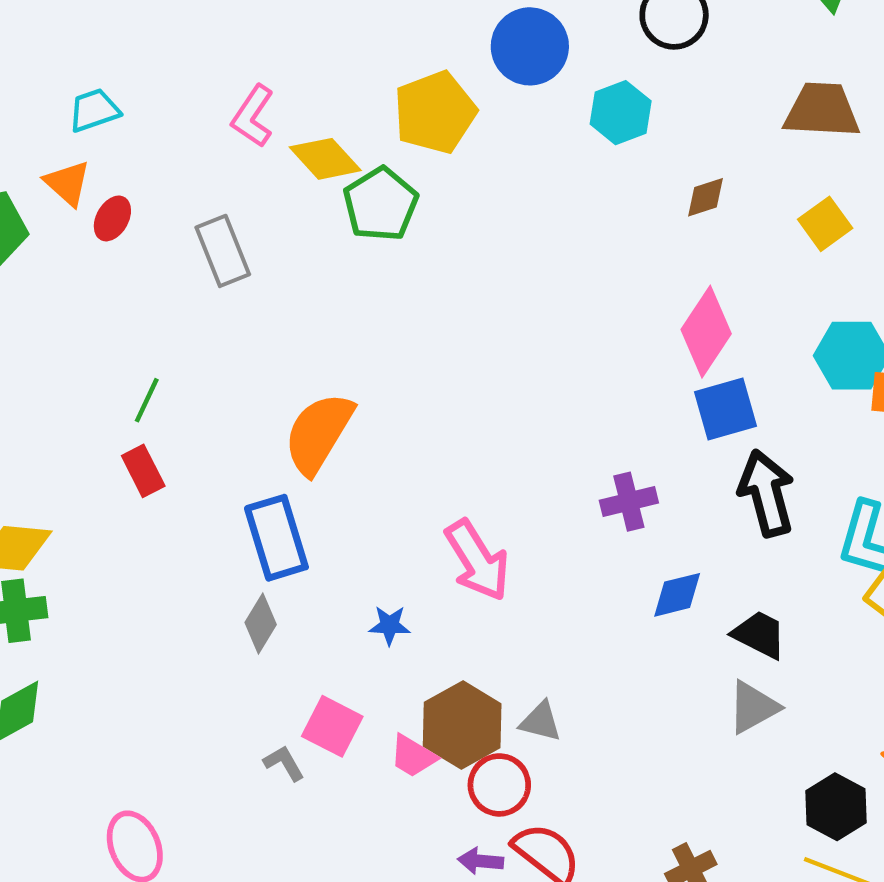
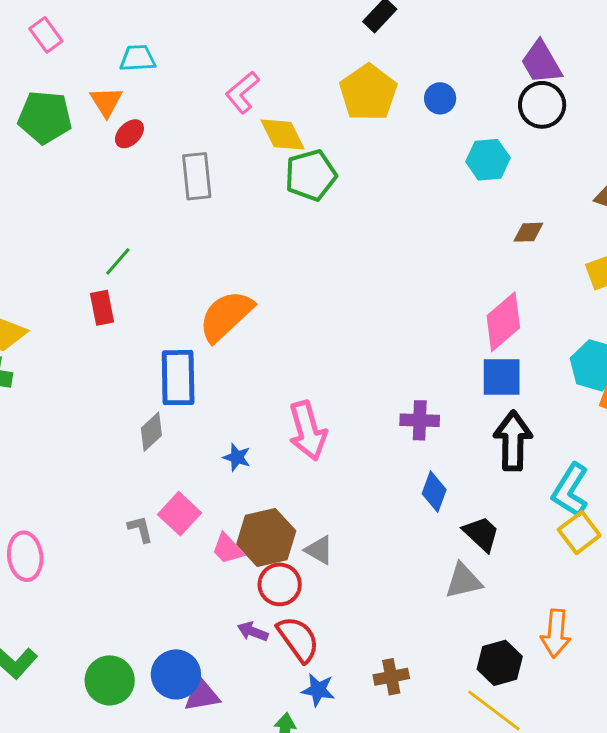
blue circle: (530, 46) -> (440, 98), size x0.6
yellow pentagon: (435, 112) -> (368, 93), moved, turned -30
blue diamond: (677, 595) -> (434, 492), turned -72

